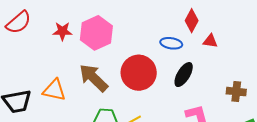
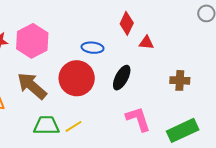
blue ellipse: (171, 43) -> (93, 48), moved
brown cross: (236, 92) -> (180, 80), moved

